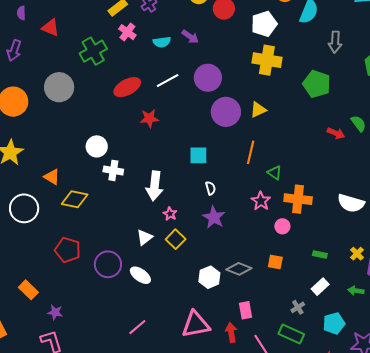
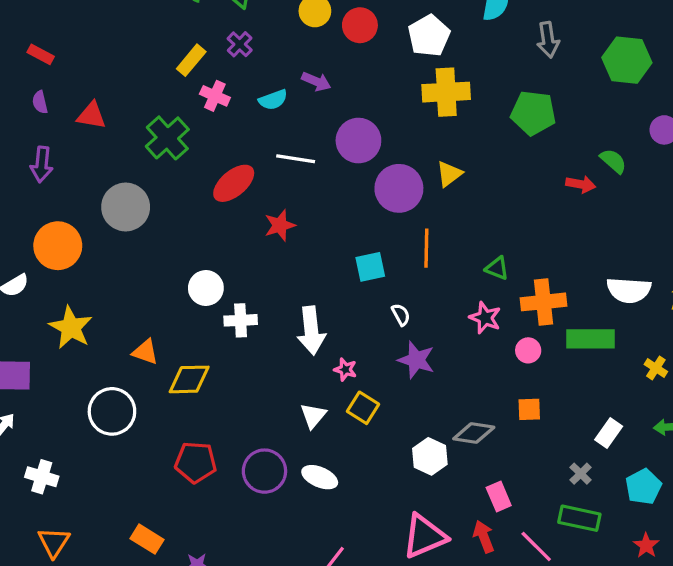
white line: (168, 80) -> (296, 159), turned 50
orange line: (251, 152) -> (426, 248), moved
green rectangle: (320, 254) -> (590, 339), moved, size x2.0

